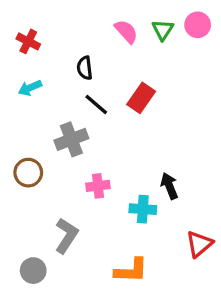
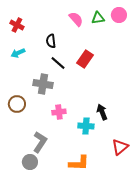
green triangle: (163, 30) -> (98, 18), turned 48
gray cross: (71, 139) -> (43, 84), turned 30
gray circle: (33, 271) -> (30, 162), moved

